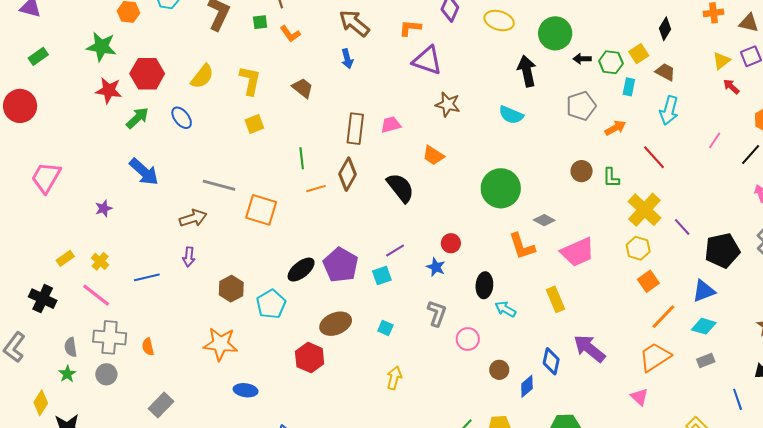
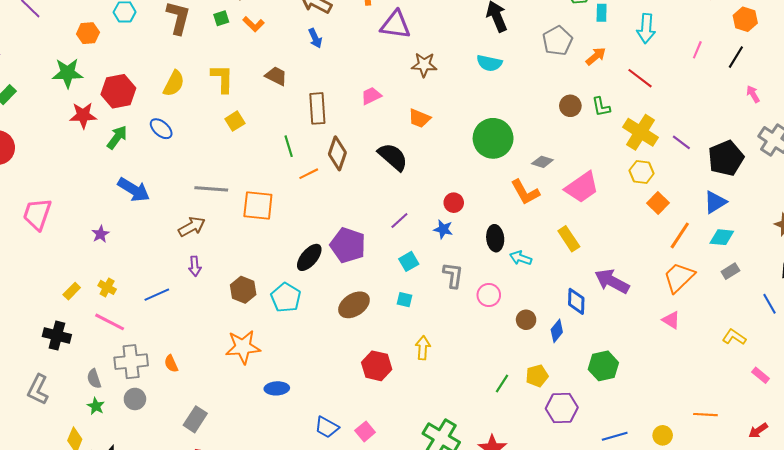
brown rectangle: (355, 129) -> (317, 108), moved
cyan square: (382, 275) -> (409, 261), moved
red hexagon: (310, 358) -> (377, 366), moved

